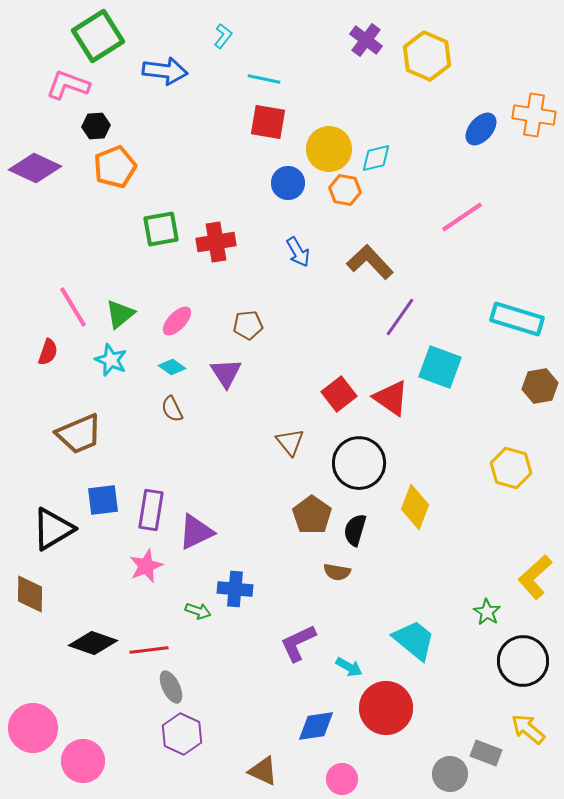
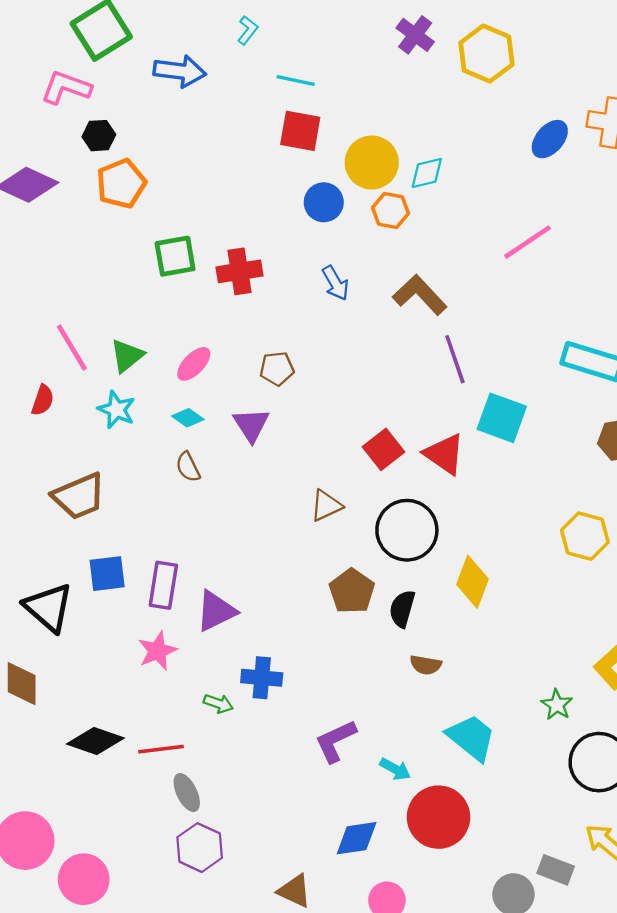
purple line: (400, 317) -> (455, 359), turned -54
brown triangle: (290, 442) -> (326, 506), turned 44
black triangle: (53, 529) -> (49, 608), turned -48
brown semicircle: (337, 572) -> (426, 665), moved

